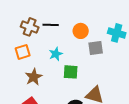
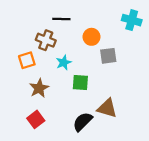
black line: (51, 25) -> (61, 19), moved
brown cross: (30, 27) -> (46, 40), moved
cyan cross: (117, 33) -> (132, 20), moved

